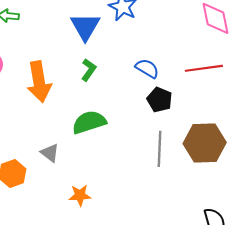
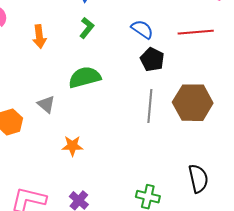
orange arrow: (39, 82) -> (39, 37), size x0.6

